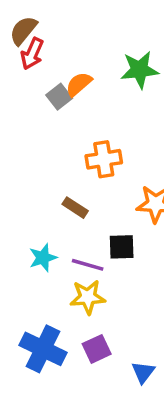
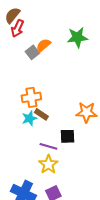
orange cross: (104, 159) -> (31, 97), moved
cyan star: (43, 258) -> (29, 118), moved
yellow star: (88, 297) -> (48, 164), turned -30

